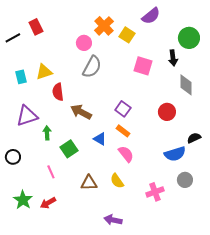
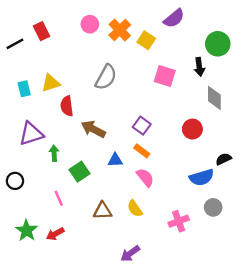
pink circle: (84, 43) -> (90, 24), moved
blue triangle: (100, 139) -> (115, 160), turned -32
purple arrow: (113, 220) -> (130, 253), turned -48

